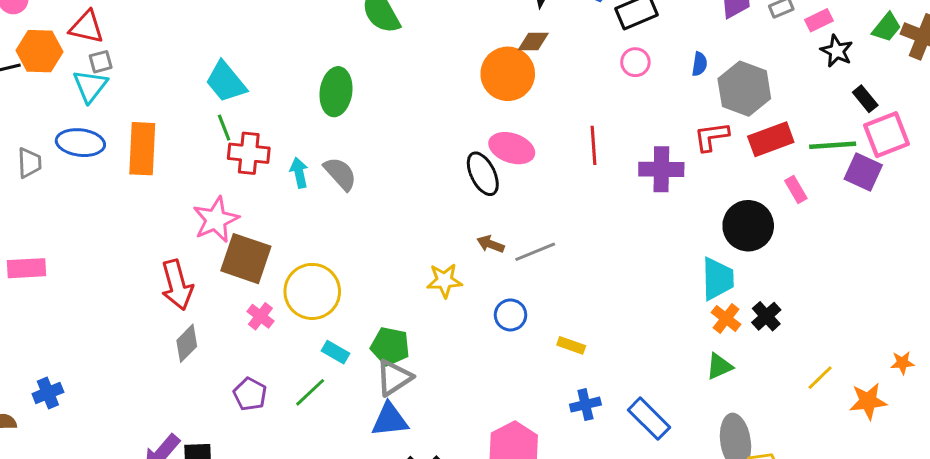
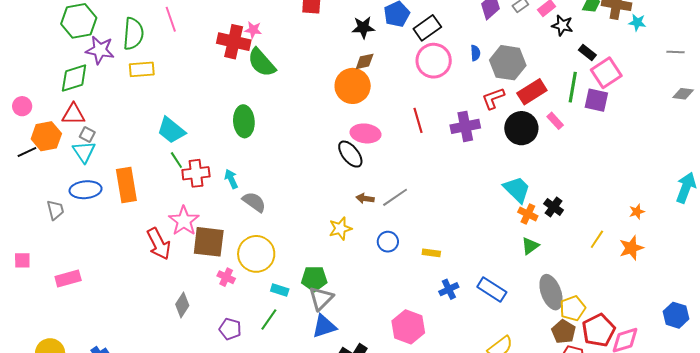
gray square: (101, 62) -> (87, 135), turned -35
pink circle: (635, 62) -> (434, 61), size x1.8
green line: (833, 145) -> (573, 87), turned -64
gray semicircle: (340, 174) -> (254, 202), moved
black circle: (748, 226) -> (521, 128), moved
cyan trapezoid: (718, 279) -> (517, 189), turned -32
red arrow: (177, 285) -> (159, 244), moved
orange star: (902, 363) -> (637, 212), moved

